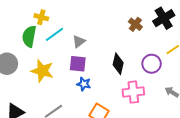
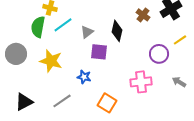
purple square: (78, 64) -> (99, 52), moved
black diamond: (118, 64) -> (117, 31), moved
blue star: (84, 84) -> (84, 77), moved

